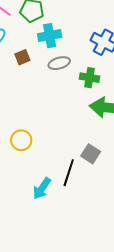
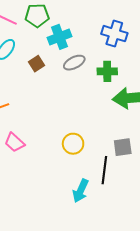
yellow circle: (21, 140) -> (73, 144), moved
gray square: (91, 154) -> (123, 147), turned -30

